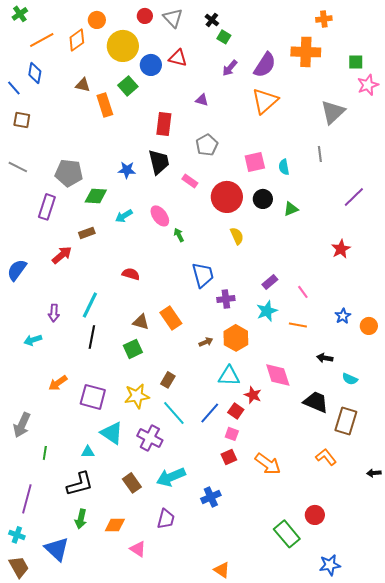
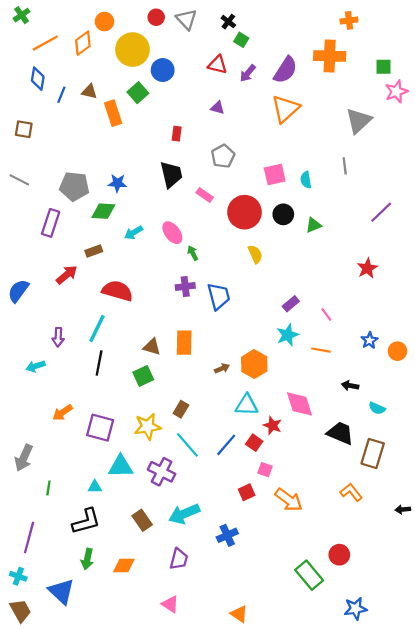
red triangle: (178, 58) -> (218, 65), moved
blue line: (14, 88) -> (61, 95), moved, turned 63
red rectangle: (164, 124) -> (177, 134), size x0.6
blue star: (127, 170) -> (117, 183), moved
red semicircle: (131, 274) -> (117, 291), moved, size x1.6
purple cross: (226, 299) -> (185, 287), moved
orange rectangle: (171, 318) -> (184, 343), turned 35
cyan triangle: (112, 433) -> (121, 466), turned -35
pink square: (232, 434) -> (265, 470), moved
pink triangle: (138, 549) -> (170, 604), moved

